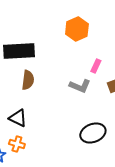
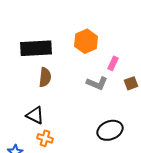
orange hexagon: (77, 29) -> (86, 41), moved
orange cross: (17, 144) -> (45, 138), moved

